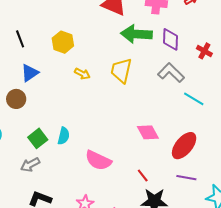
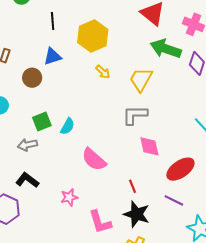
yellow hexagon: (63, 42) -> (93, 36), size x1.4
gray L-shape: (171, 73) -> (135, 115), moved, turned -60

